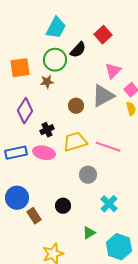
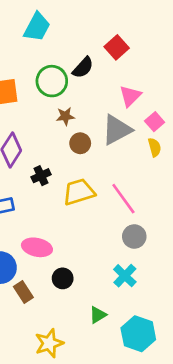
cyan trapezoid: (56, 28) -> (37, 27), moved
brown star: (47, 82) -> (65, 116), moved
pink line: (108, 147) -> (123, 199), turned 35
pink ellipse: (44, 153) -> (37, 247), moved
gray circle: (88, 175) -> (134, 237), moved

